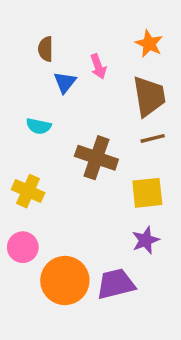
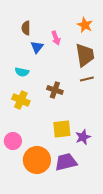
brown cross: (96, 158) -> (55, 90), size x0.7
yellow cross: (28, 191) -> (21, 100), moved
yellow square: (147, 193) -> (62, 129), moved

